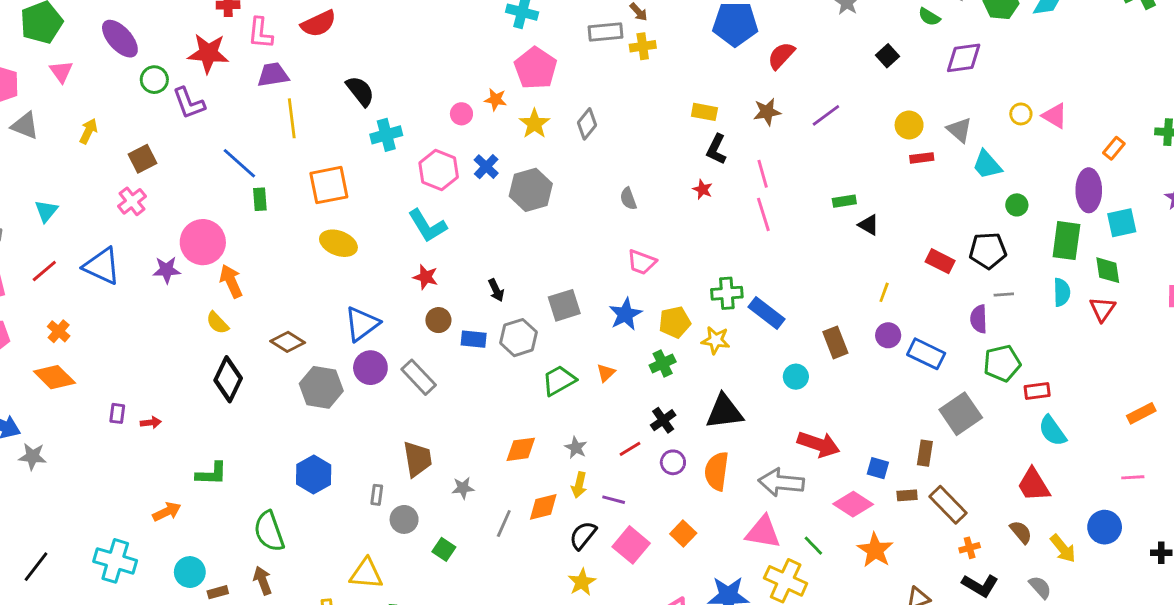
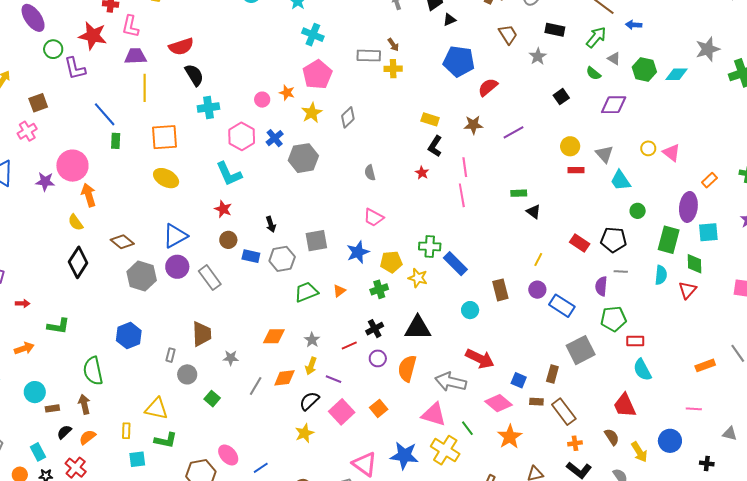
red semicircle: (319, 24) -> (181, 46), moved
red arrow: (151, 423) -> (23, 303), moved

